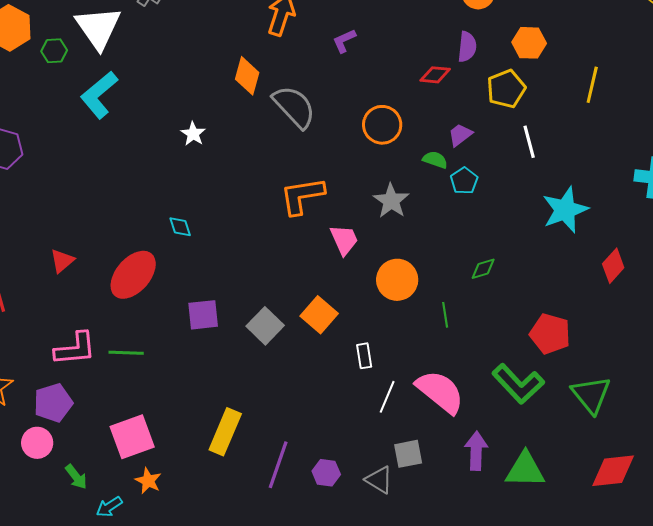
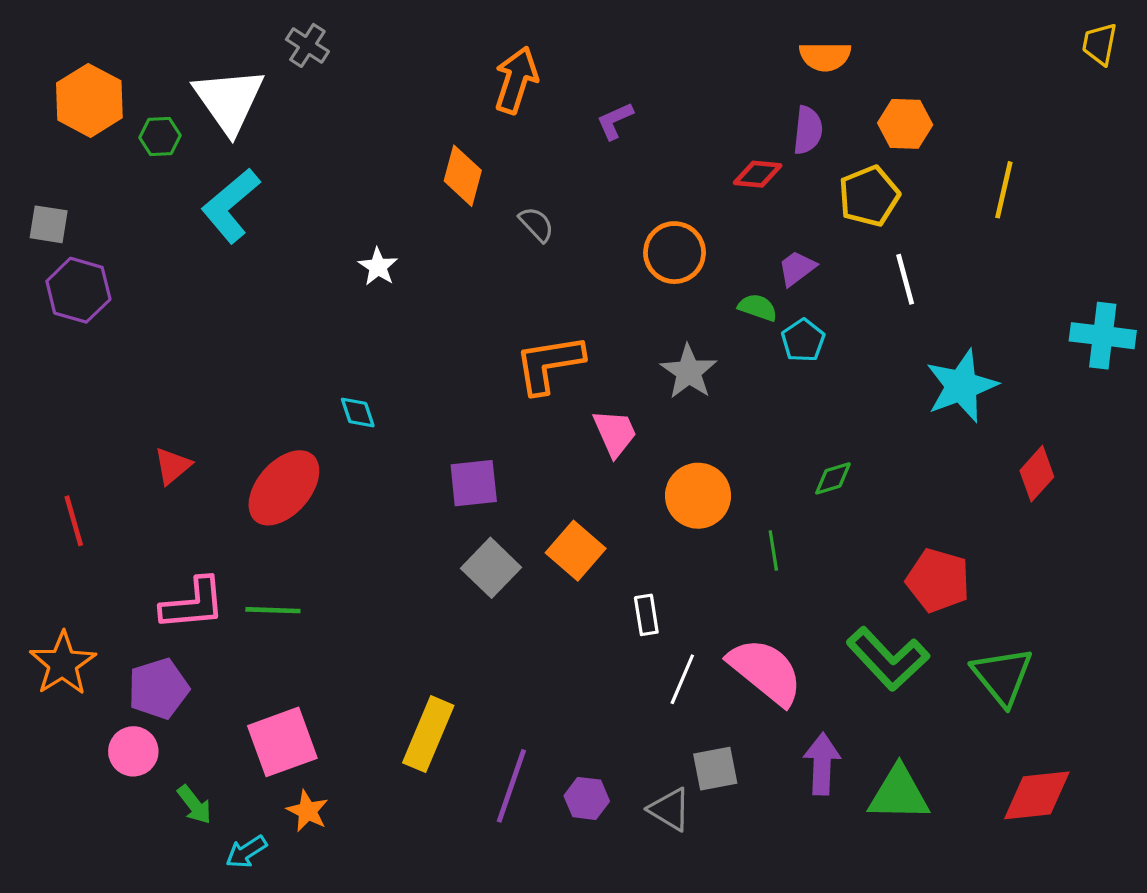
gray semicircle: (294, 107) -> (536, 224), size x0.5
purple square: (203, 315) -> (474, 483), moved

